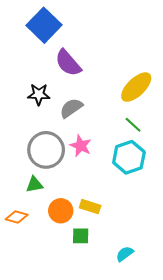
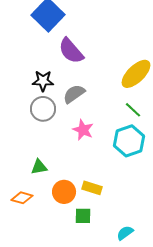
gray circle: (46, 150) -> (43, 109), moved, size x0.7

